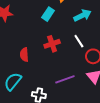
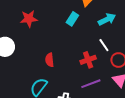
red cross: (52, 44) -> (88, 60), moved

